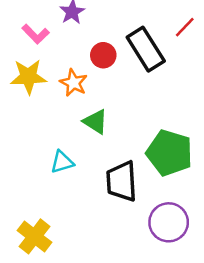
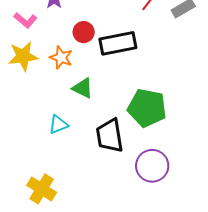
black rectangle: (146, 49) -> (118, 43), moved, turned -63

